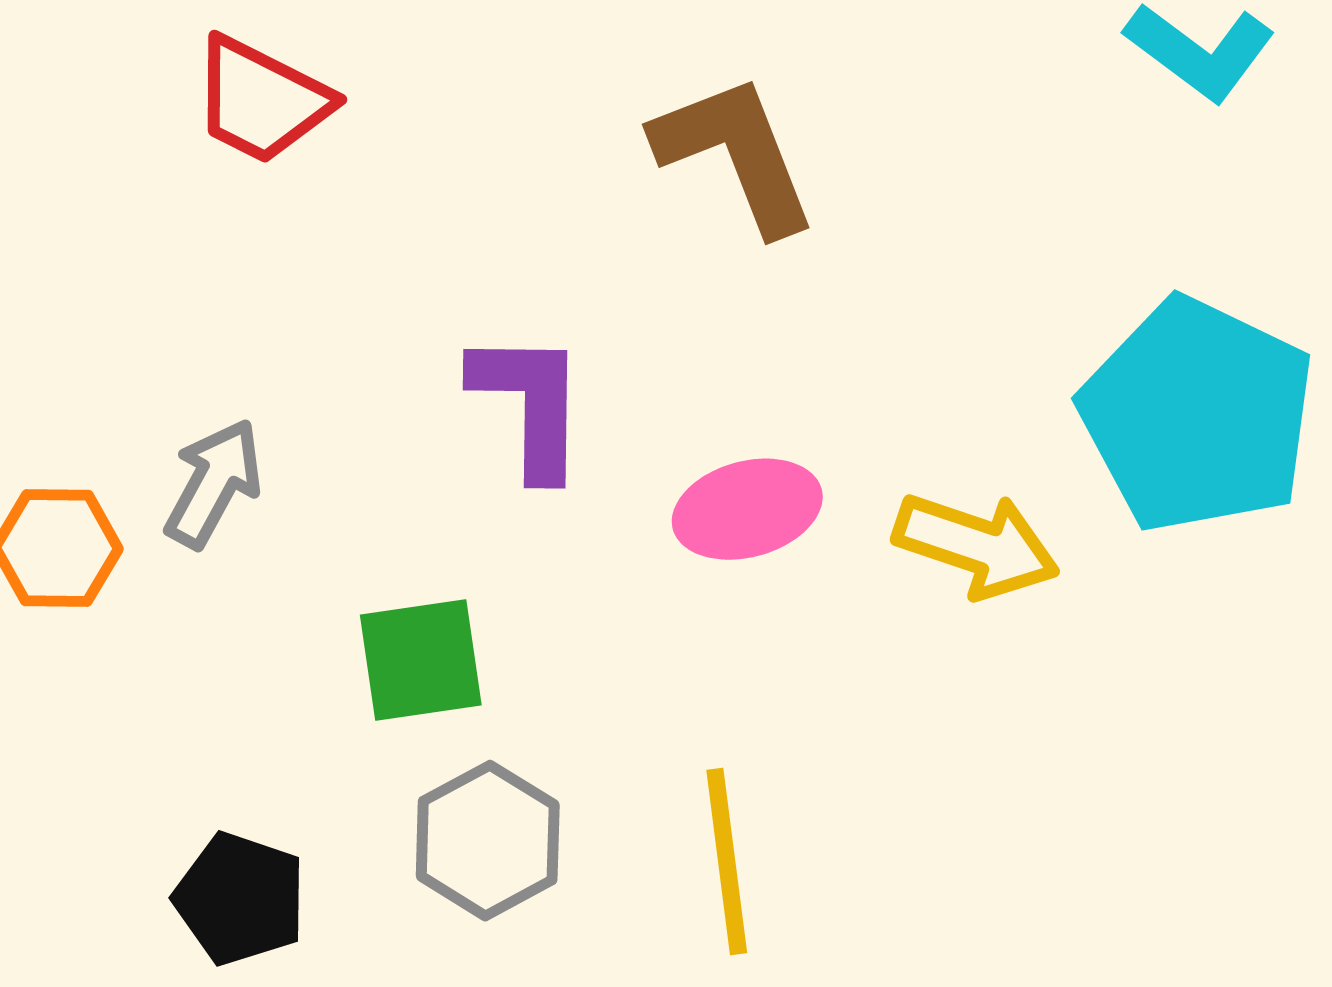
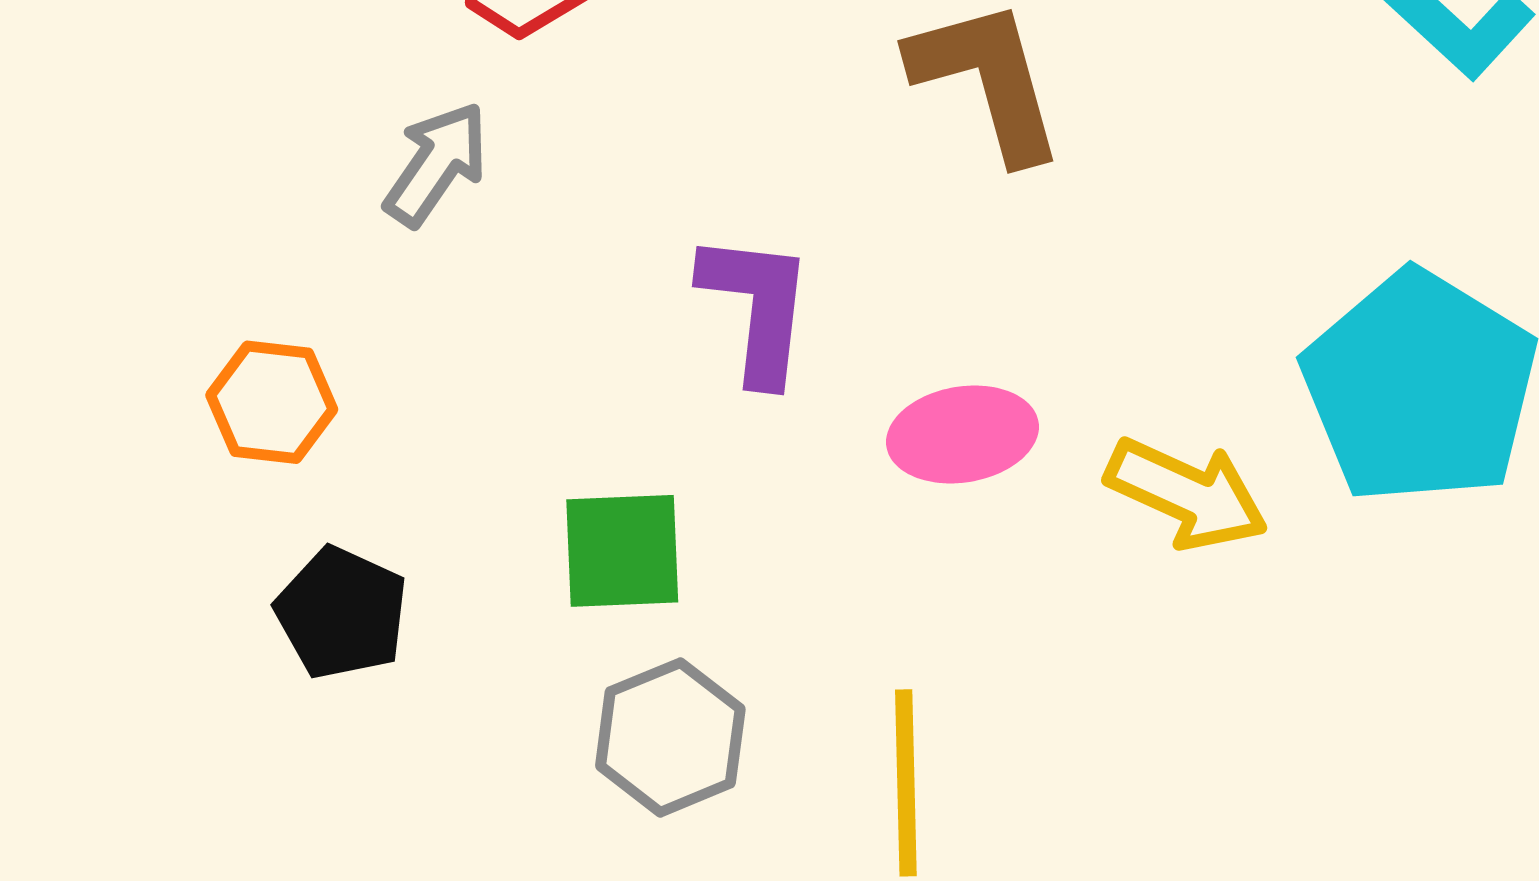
gray arrow: (214, 483) -> (436, 164), moved
black pentagon: (240, 899) -> (342, 613), moved

